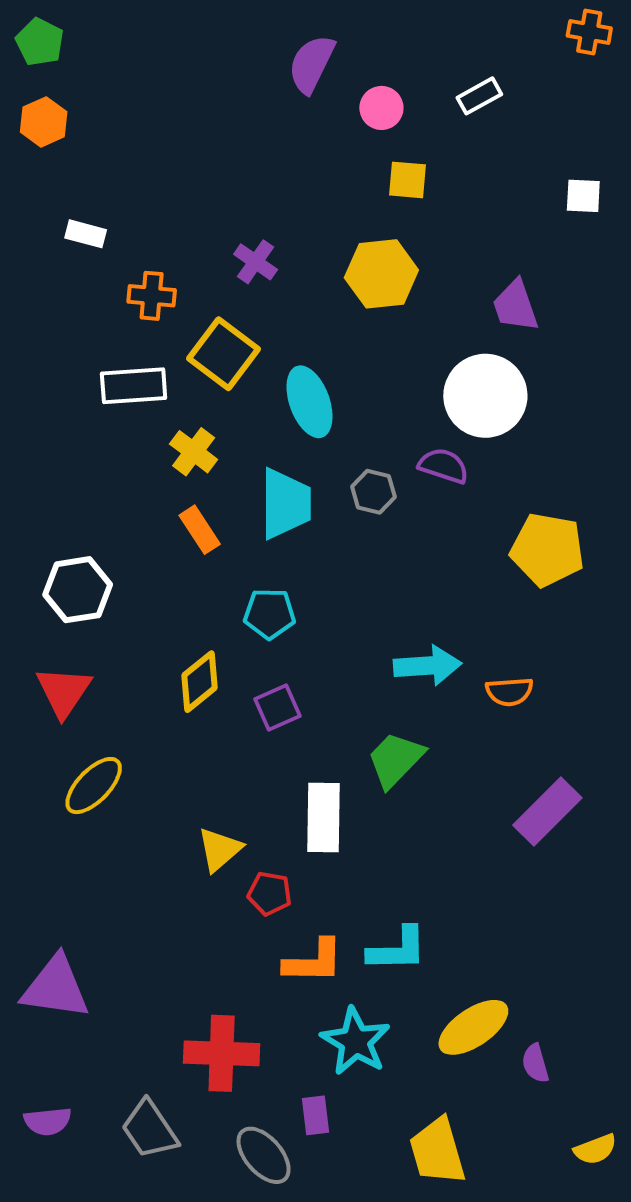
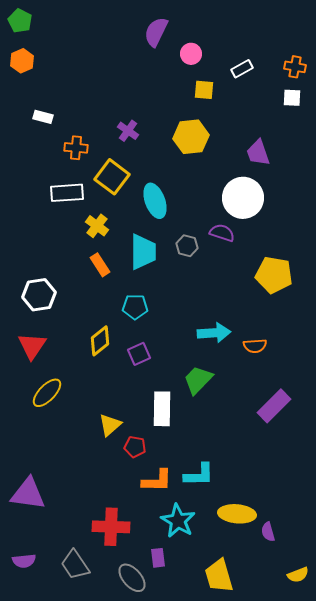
orange cross: (589, 32) -> (295, 67), moved
white rectangle: (479, 96) -> (242, 69), moved
yellow ellipse: (473, 1027) -> (237, 514), turned 39

